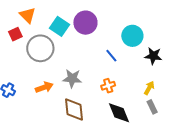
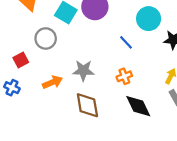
red square: (15, 34) -> (21, 60), moved
gray circle: (40, 48) -> (46, 38), size x0.7

